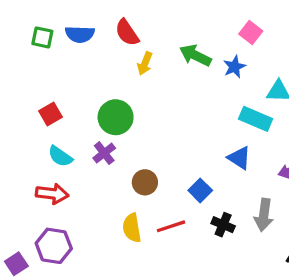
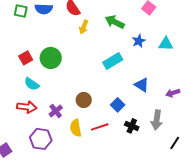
blue star: (234, 67) -> (139, 41), moved
green circle: (116, 117) -> (51, 58), moved
cyan rectangle: (256, 119) -> (113, 61), moved, turned -54
purple cross: (104, 153) -> (56, 111), moved
purple hexagon: (54, 246) -> (41, 139), moved

